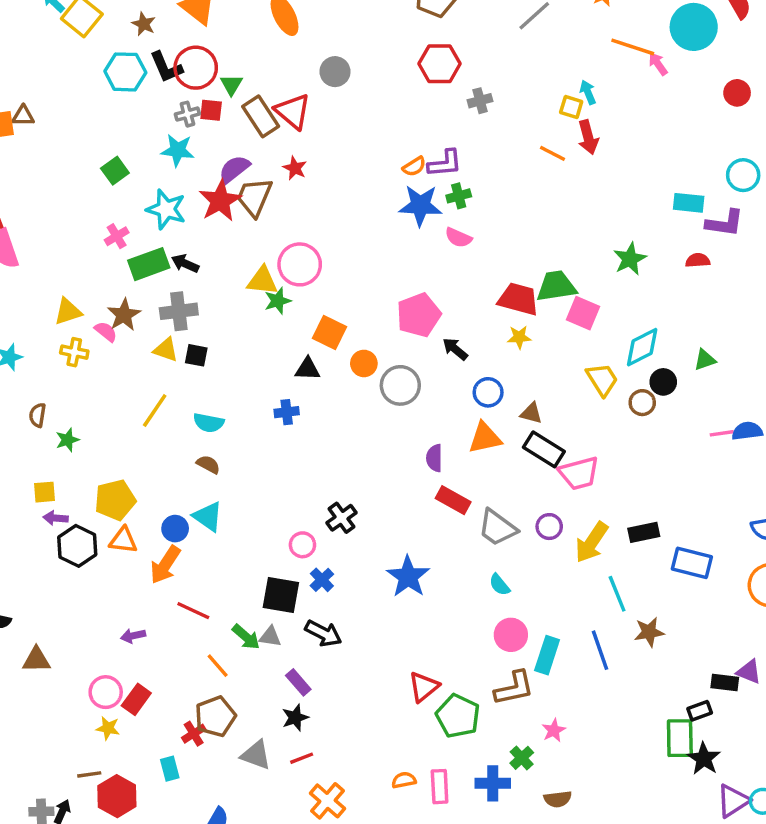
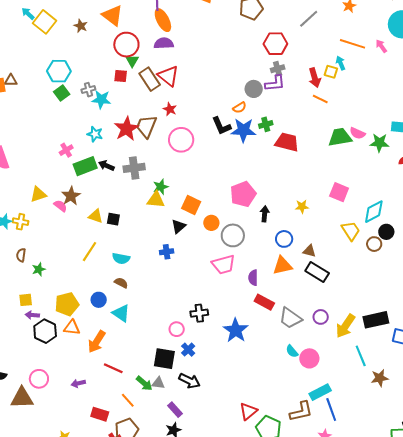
orange line: (633, 47) -> (353, 44), moved
red hexagon: (439, 64) -> (275, 44), moved
black L-shape: (166, 67) -> (221, 126), moved
red circle: (196, 68) -> (126, 45), moved
cyan hexagon: (125, 72) -> (59, 71), moved
gray circle: (335, 72) -> (254, 89), moved
gray cross: (187, 114) -> (88, 90), moved
red arrow: (588, 137) -> (315, 78), moved
purple L-shape: (445, 163) -> (275, 83), moved
purple semicircle: (234, 169) -> (164, 43), moved, turned 36
green square: (115, 171) -> (62, 93), moved
cyan star: (166, 209) -> (95, 134), size x0.7
pink semicircle: (458, 238) -> (357, 133), moved
green star: (630, 259) -> (379, 143), moved, turned 30
pink circle: (300, 264) -> (181, 140), moved
yellow triangle: (262, 281) -> (156, 200), moved
green trapezoid: (556, 286) -> (340, 137), moved
red trapezoid: (518, 299) -> (287, 142), moved
gray cross: (179, 311) -> (134, 168), moved
black arrow: (455, 349) -> (265, 214), turned 56
yellow cross: (74, 352) -> (21, 222), moved
black triangle: (308, 369) -> (179, 226), turned -42
pink trapezoid: (579, 473) -> (223, 264), moved
black cross: (342, 518) -> (199, 313), turned 30
blue circle: (175, 529) -> (99, 300), moved
black rectangle: (644, 532) -> (376, 320), size x1.4
blue star: (408, 577) -> (236, 330), moved
pink circle: (511, 635) -> (309, 358), moved
blue line: (600, 650) -> (331, 410), moved
cyan rectangle: (547, 655) -> (320, 392), turned 45
brown triangle: (36, 660) -> (22, 398), size x1.4
pink circle: (106, 692) -> (39, 379), moved
red rectangle: (136, 699) -> (100, 414), moved, turned 72

